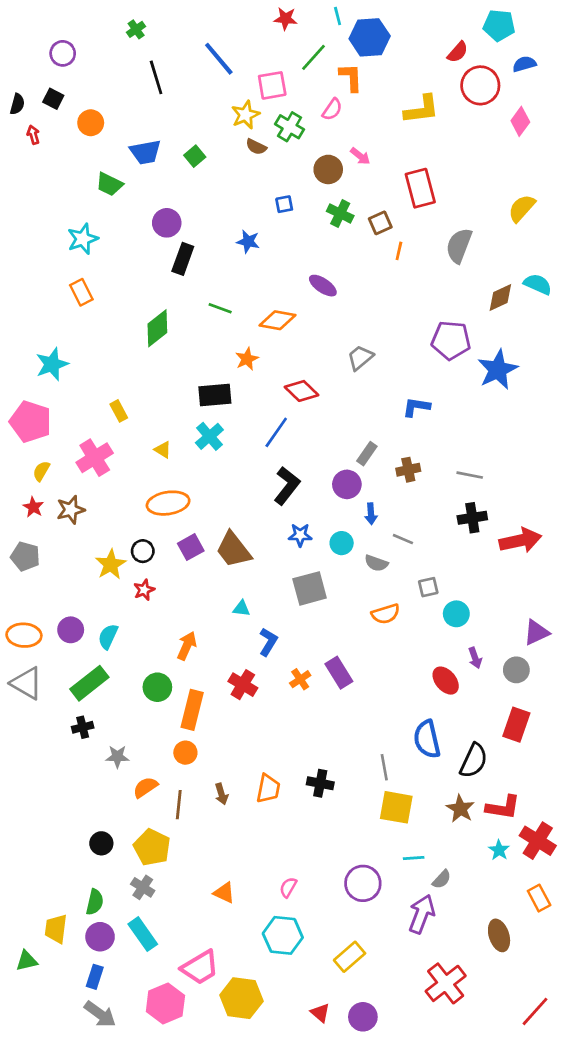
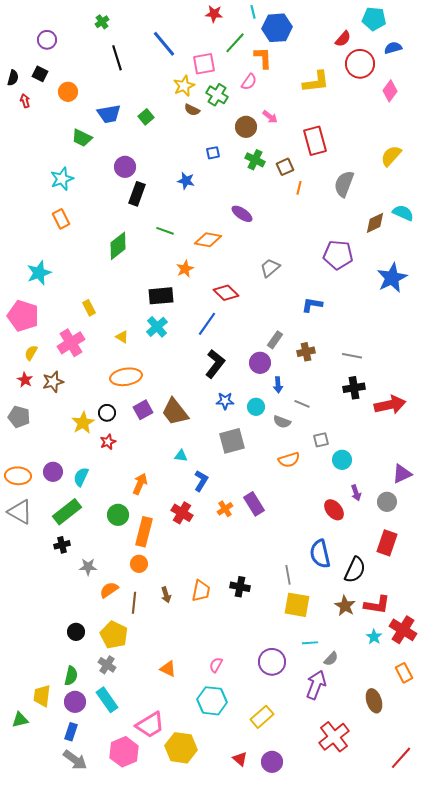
blue star: (498, 370) -> (392, 278), moved

